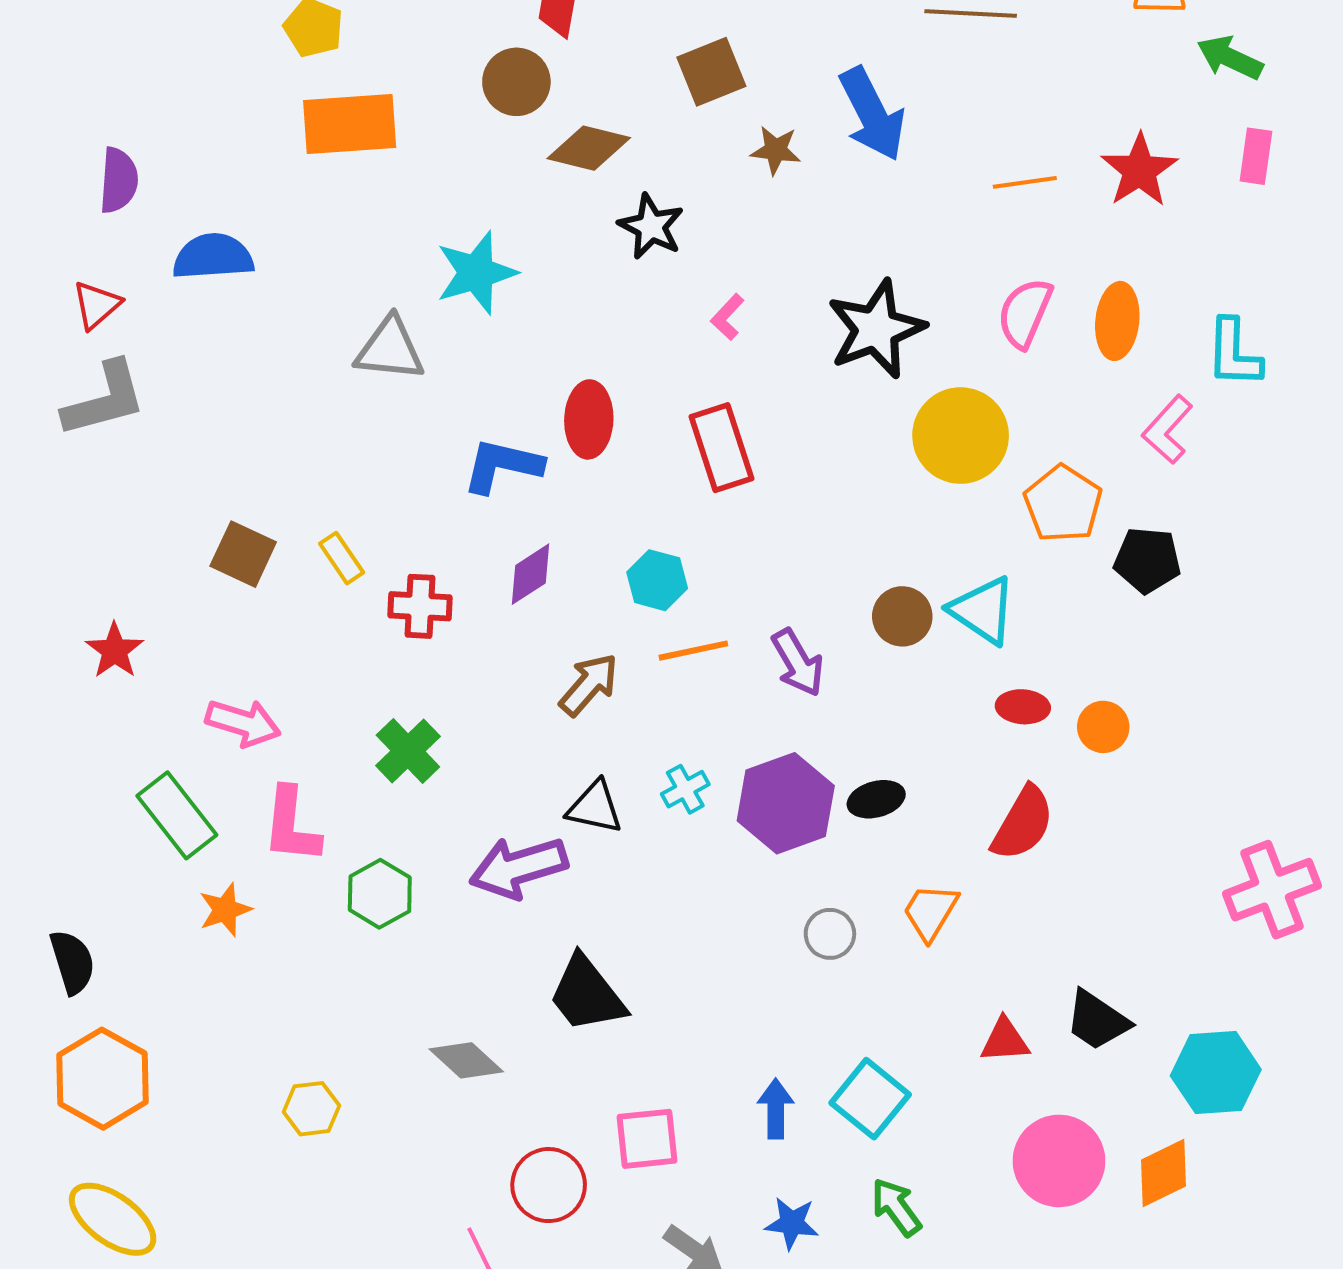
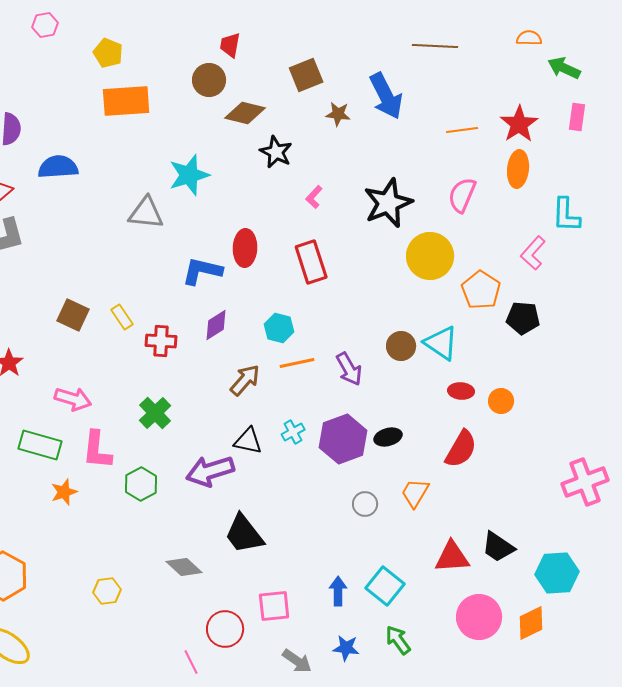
orange ellipse: (1117, 321) -> (518, 169), moved
green rectangle: (177, 815) -> (40, 445), turned -36
red triangle: (1005, 1040) -> (452, 557), size x1.4

